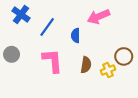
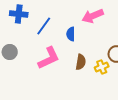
blue cross: (21, 15) -> (19, 14), turned -30
pink L-shape: (52, 61) -> (49, 58), turned 70

